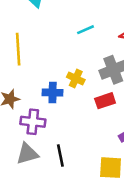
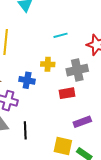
yellow cross: (76, 78) -> (48, 64), moved, turned -32

